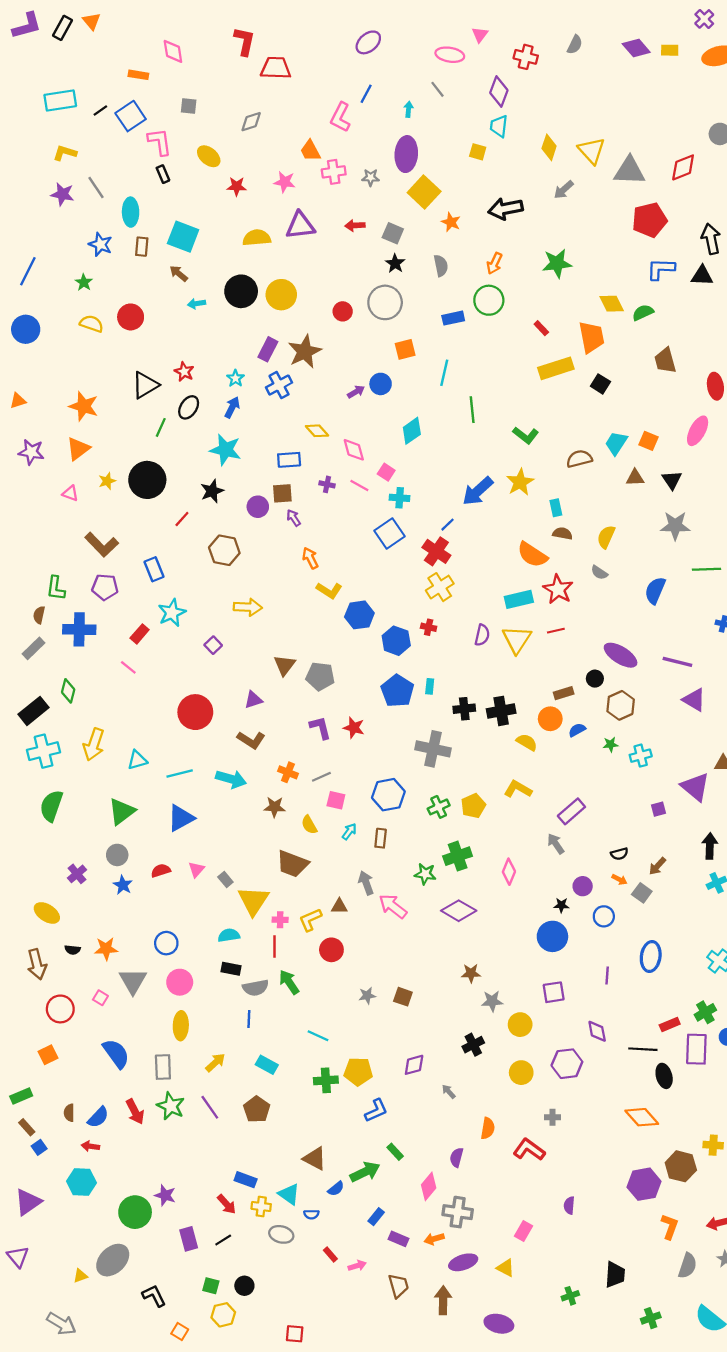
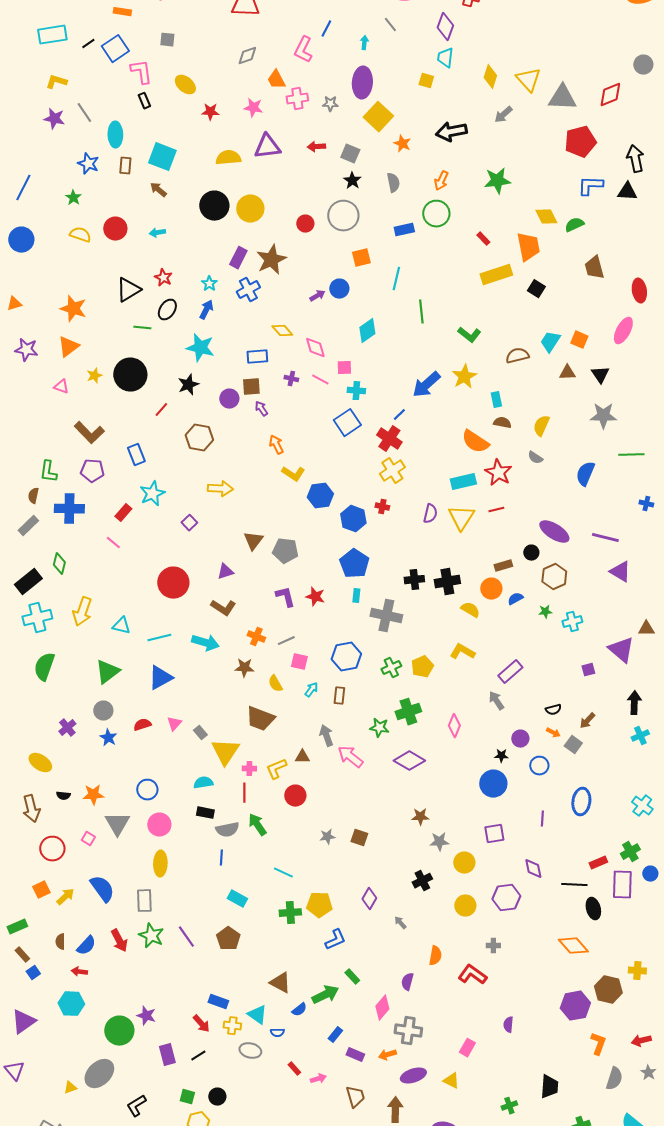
gray diamond: (251, 122) -> (247, 56), moved
cyan arrow: (196, 304) -> (157, 233), moved
green line: (161, 427) -> (142, 328), turned 72
pink square: (386, 472) -> (344, 368), turned -35
cyan rectangle: (430, 686) -> (356, 596), moved
cyan triangle: (137, 760) -> (121, 626), turned 30
yellow arrow: (215, 1063) -> (65, 897), moved
purple diamond: (414, 1065) -> (369, 899), turned -45
black L-shape: (154, 1296) -> (136, 1106), turned -95

